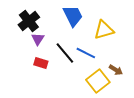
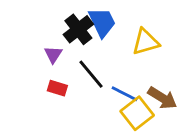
black cross: (29, 21) -> (78, 29), moved
blue line: (86, 53) -> (125, 94), moved
brown arrow: (116, 70) -> (162, 98), size x1.5

